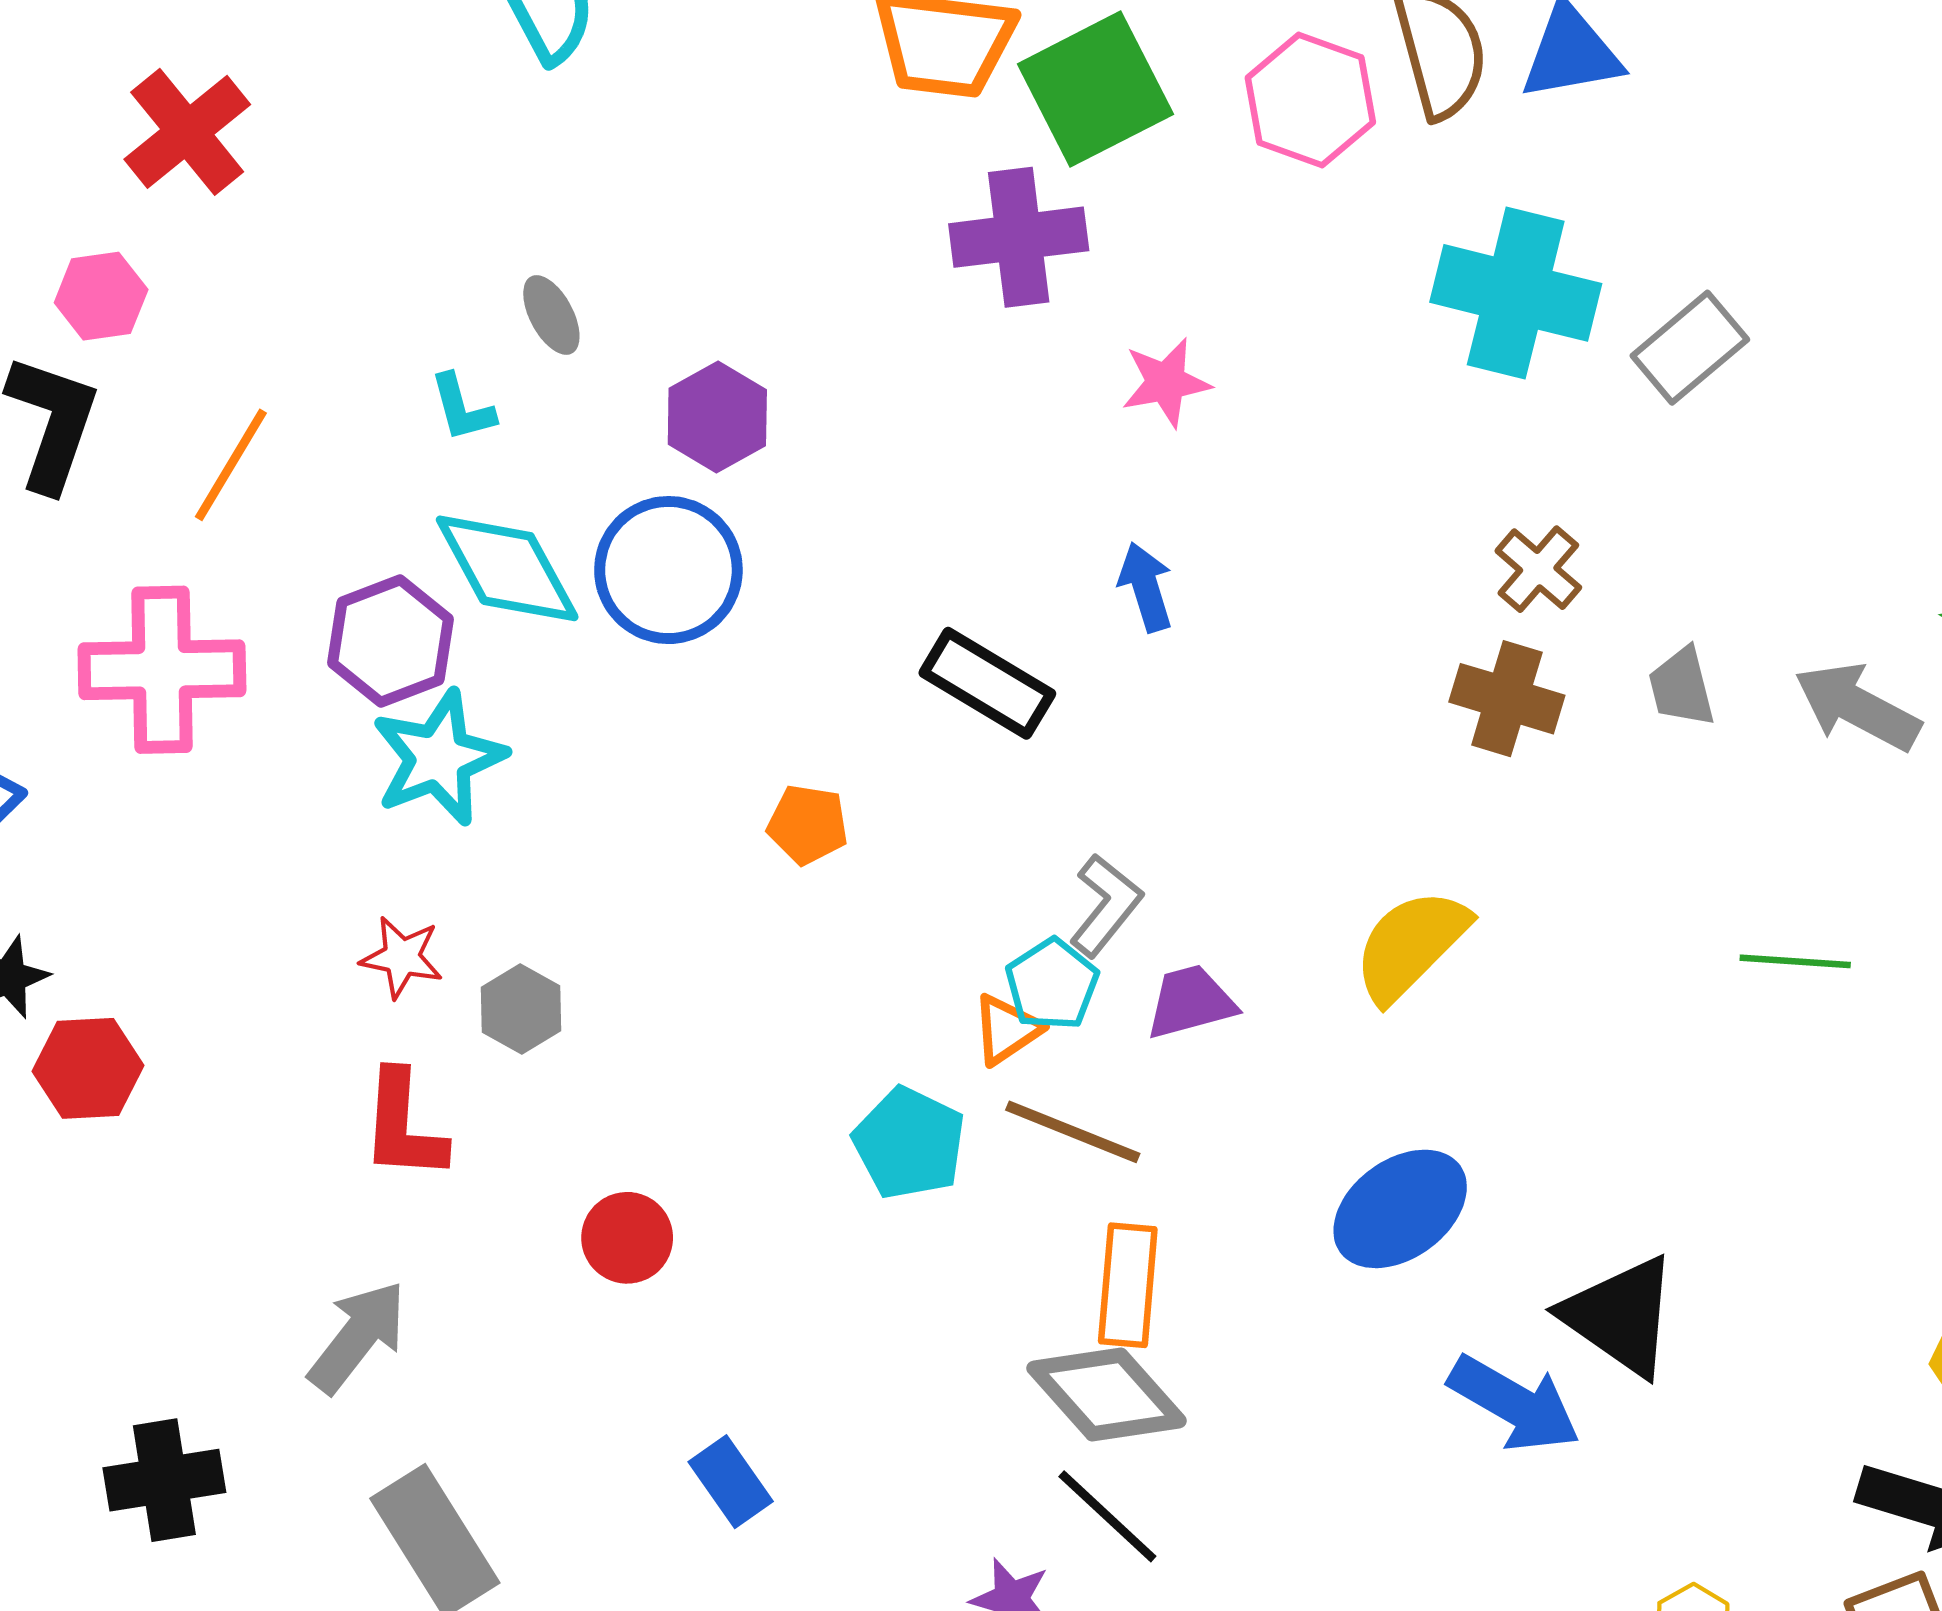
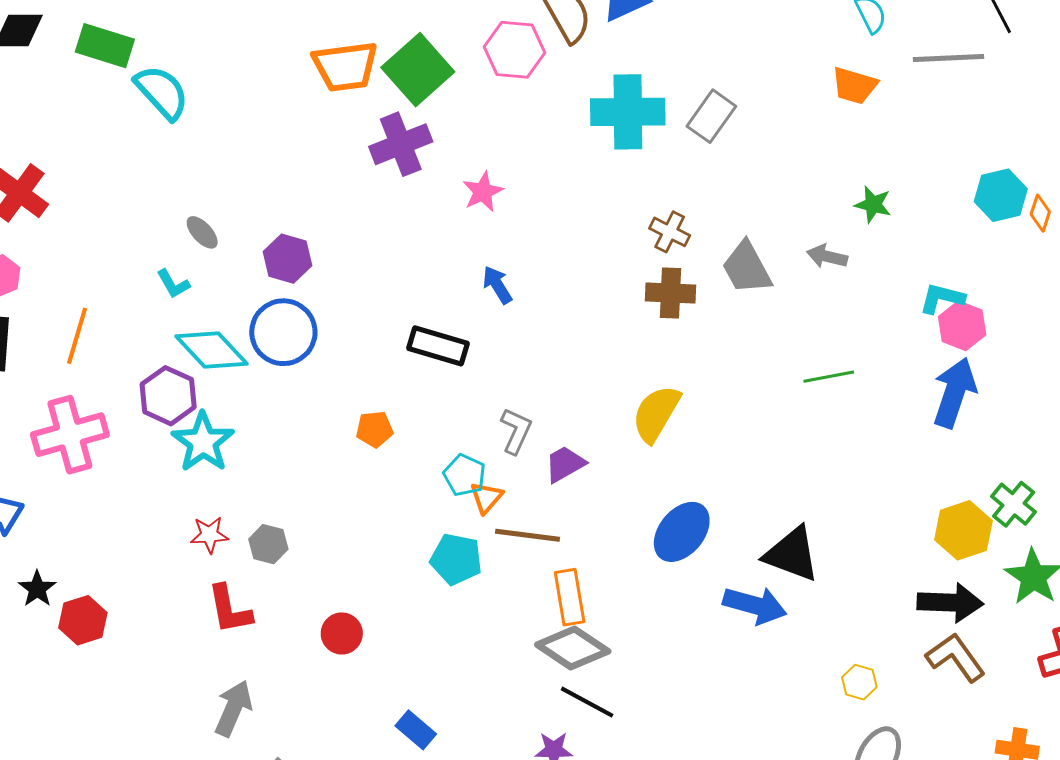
gray trapezoid: (1682, 687) -> (747, 268), size x1.5
gray arrow: (1857, 707) -> (827, 256), size x0.7
cyan pentagon: (1052, 984) -> (464, 475), moved

